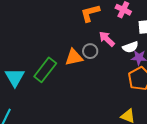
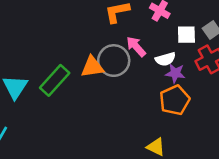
gray circle: (90, 51) -> (114, 61), size x1.6

